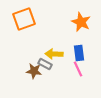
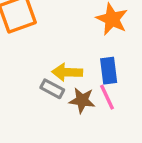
brown star: (34, 71) -> (82, 100), moved

